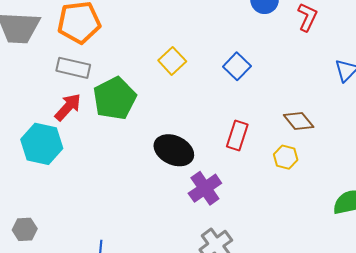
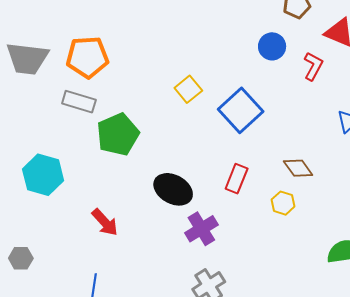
yellow square: (172, 61) -> (188, 89), moved
blue square: (237, 66) -> (241, 110), size x1.6
red arrow: (68, 107) -> (105, 222), moved, turned 92

